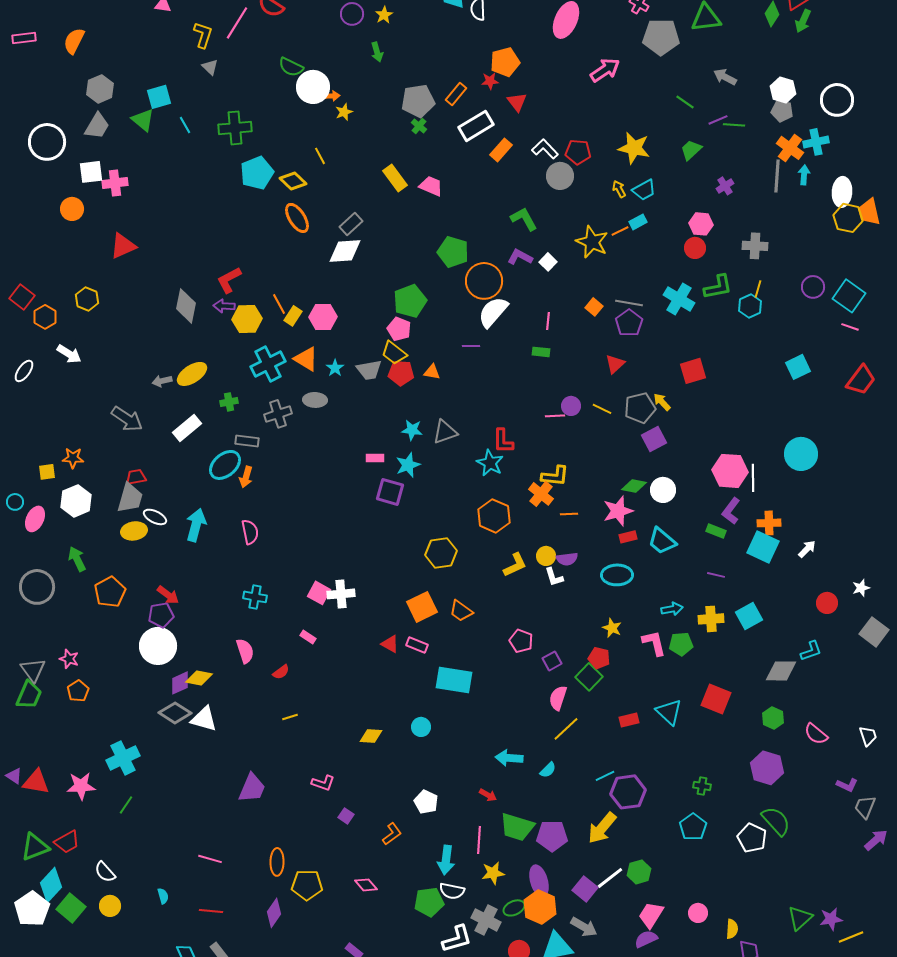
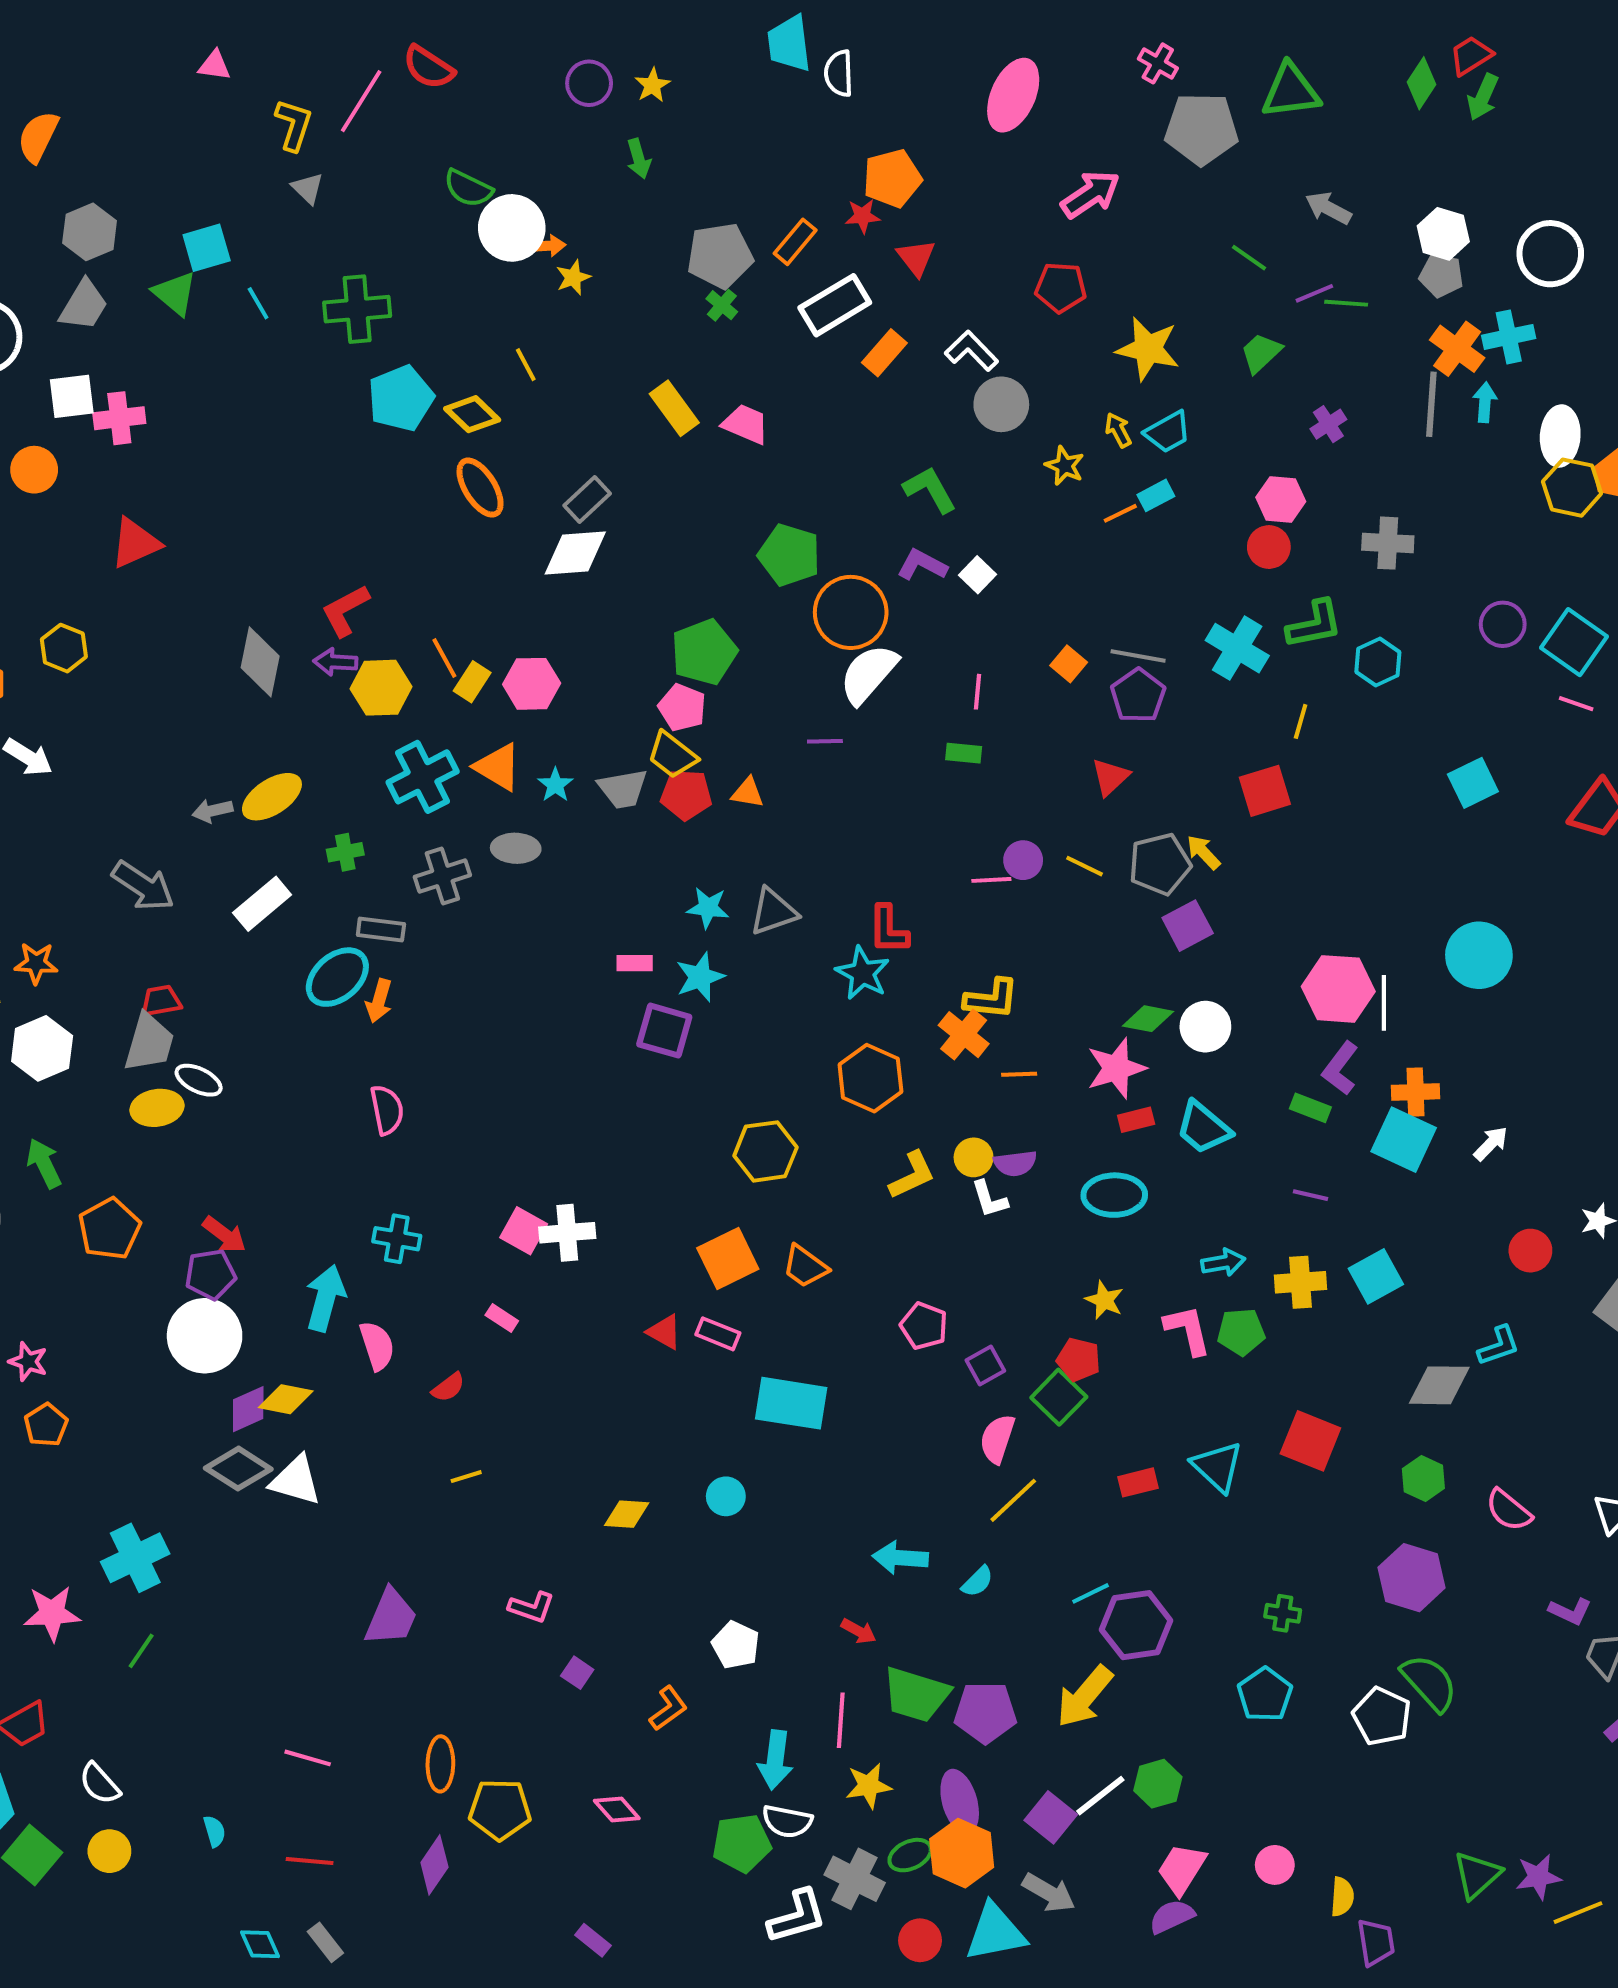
red pentagon: (578, 152) -> (1061, 287), moved
yellow star: (592, 242) -> (1065, 466), moved, size x0.6
yellow line: (758, 289) -> (1301, 721), moved
cyan arrow: (196, 525) -> (325, 1298), moved

